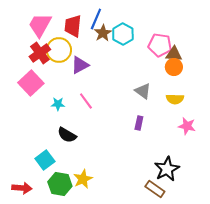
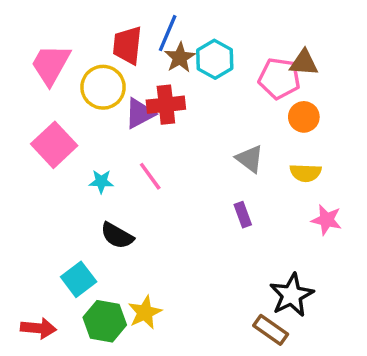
pink trapezoid: (40, 25) -> (51, 64), moved
red cross: (40, 53) -> (166, 105), moved, turned 30
brown triangle: (174, 54) -> (304, 63), moved
purple rectangle: (139, 123) -> (243, 215), turned -32

